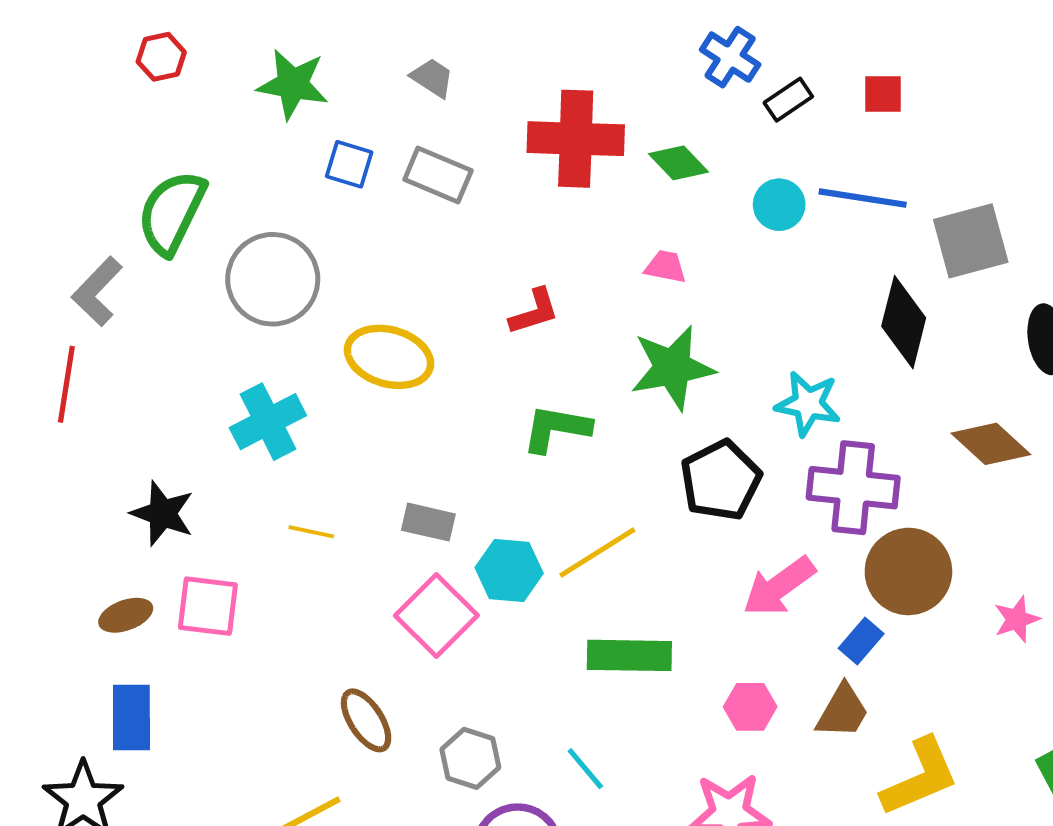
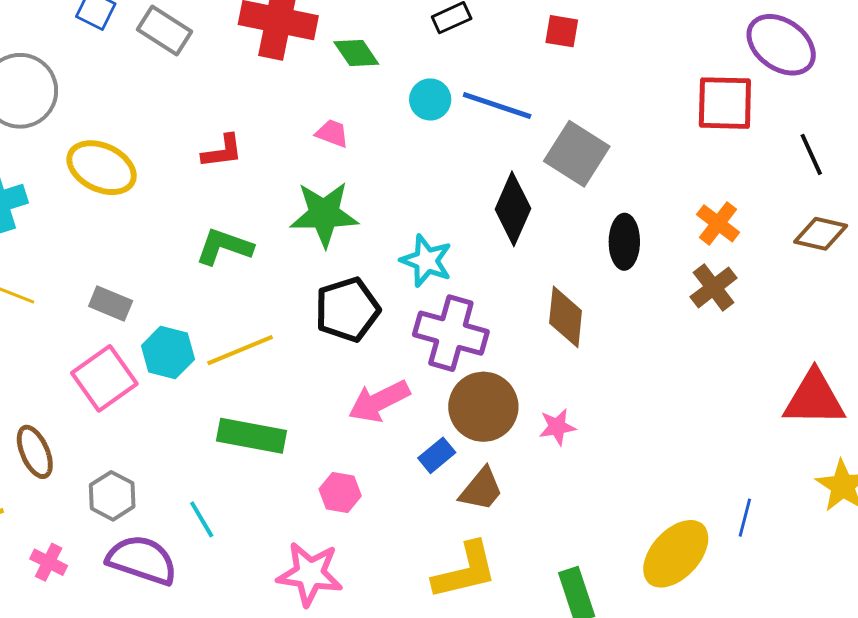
red square: (883, 94) -> (562, 31), moved
gray square: (971, 241) -> (577, 154), turned 38
brown diamond: (991, 444) -> (566, 317), turned 44
pink star: (1017, 619) -> (557, 427), moved
brown trapezoid: (843, 711) -> (481, 489), moved

